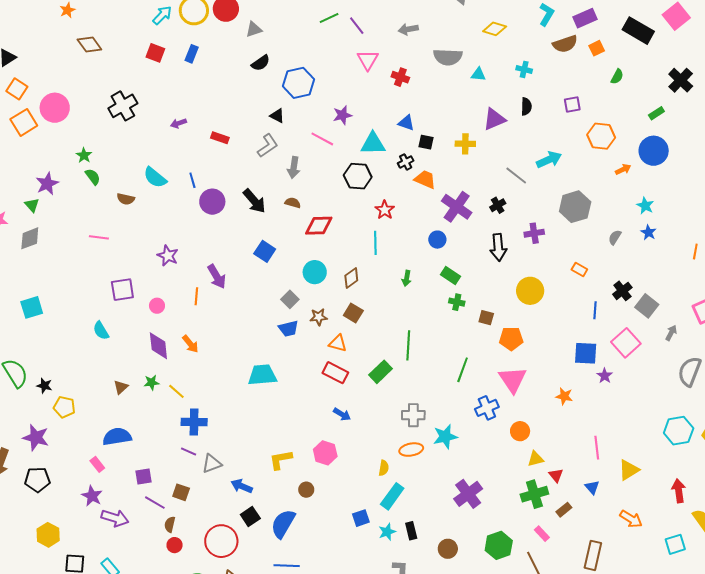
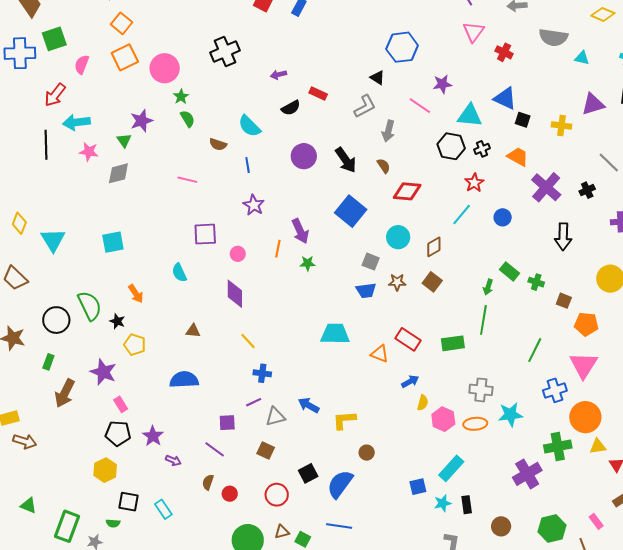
black semicircle: (261, 63) -> (291, 108), moved
pink circle: (55, 108) -> (165, 68), moved
blue triangle: (406, 123) -> (505, 98), size x1.4
black cross: (406, 162) -> (482, 149), moved
blue line: (192, 180) -> (248, 165), moved
brown semicircle: (293, 203) -> (384, 166), turned 35
blue circle: (437, 240) -> (503, 217), moved
cyan line: (375, 243) -> (462, 214), turned 35
black arrow: (498, 247) -> (563, 237), moved
blue square: (265, 251) -> (351, 211), size x1.4
green rectangle: (450, 276) -> (509, 271), moved
green arrow: (407, 278) -> (488, 287), moved
gray square: (290, 299) -> (371, 262), turned -30
orange triangle: (338, 343) -> (380, 354), moved
orange arrow: (190, 344) -> (136, 294), moved
green rectangle: (380, 372) -> (453, 343), turned 30
green star: (152, 382) -> (308, 263), moved
brown triangle: (121, 387) -> (193, 331), turned 42
blue arrow: (342, 414) -> (410, 381), turned -66
blue cross: (194, 422) -> (262, 373), size x0.7
orange circle: (520, 431) -> (585, 417), size x1.6
purple line: (189, 452) -> (254, 402), turned -56
pink hexagon: (325, 453) -> (443, 419), moved
pink rectangle: (97, 464) -> (121, 404), moved
yellow semicircle: (384, 468) -> (423, 403), moved
purple square: (144, 476) -> (227, 423), moved
black pentagon: (37, 480) -> (118, 433), moved
blue arrow: (242, 486) -> (309, 405), moved
brown square: (181, 492) -> (266, 450), moved
green cross: (534, 494) -> (558, 447), moved
purple arrow: (115, 518) -> (173, 460), size x0.6
brown semicircle: (170, 524) -> (208, 482), moved
red circle: (221, 541) -> (277, 495), size x0.7

